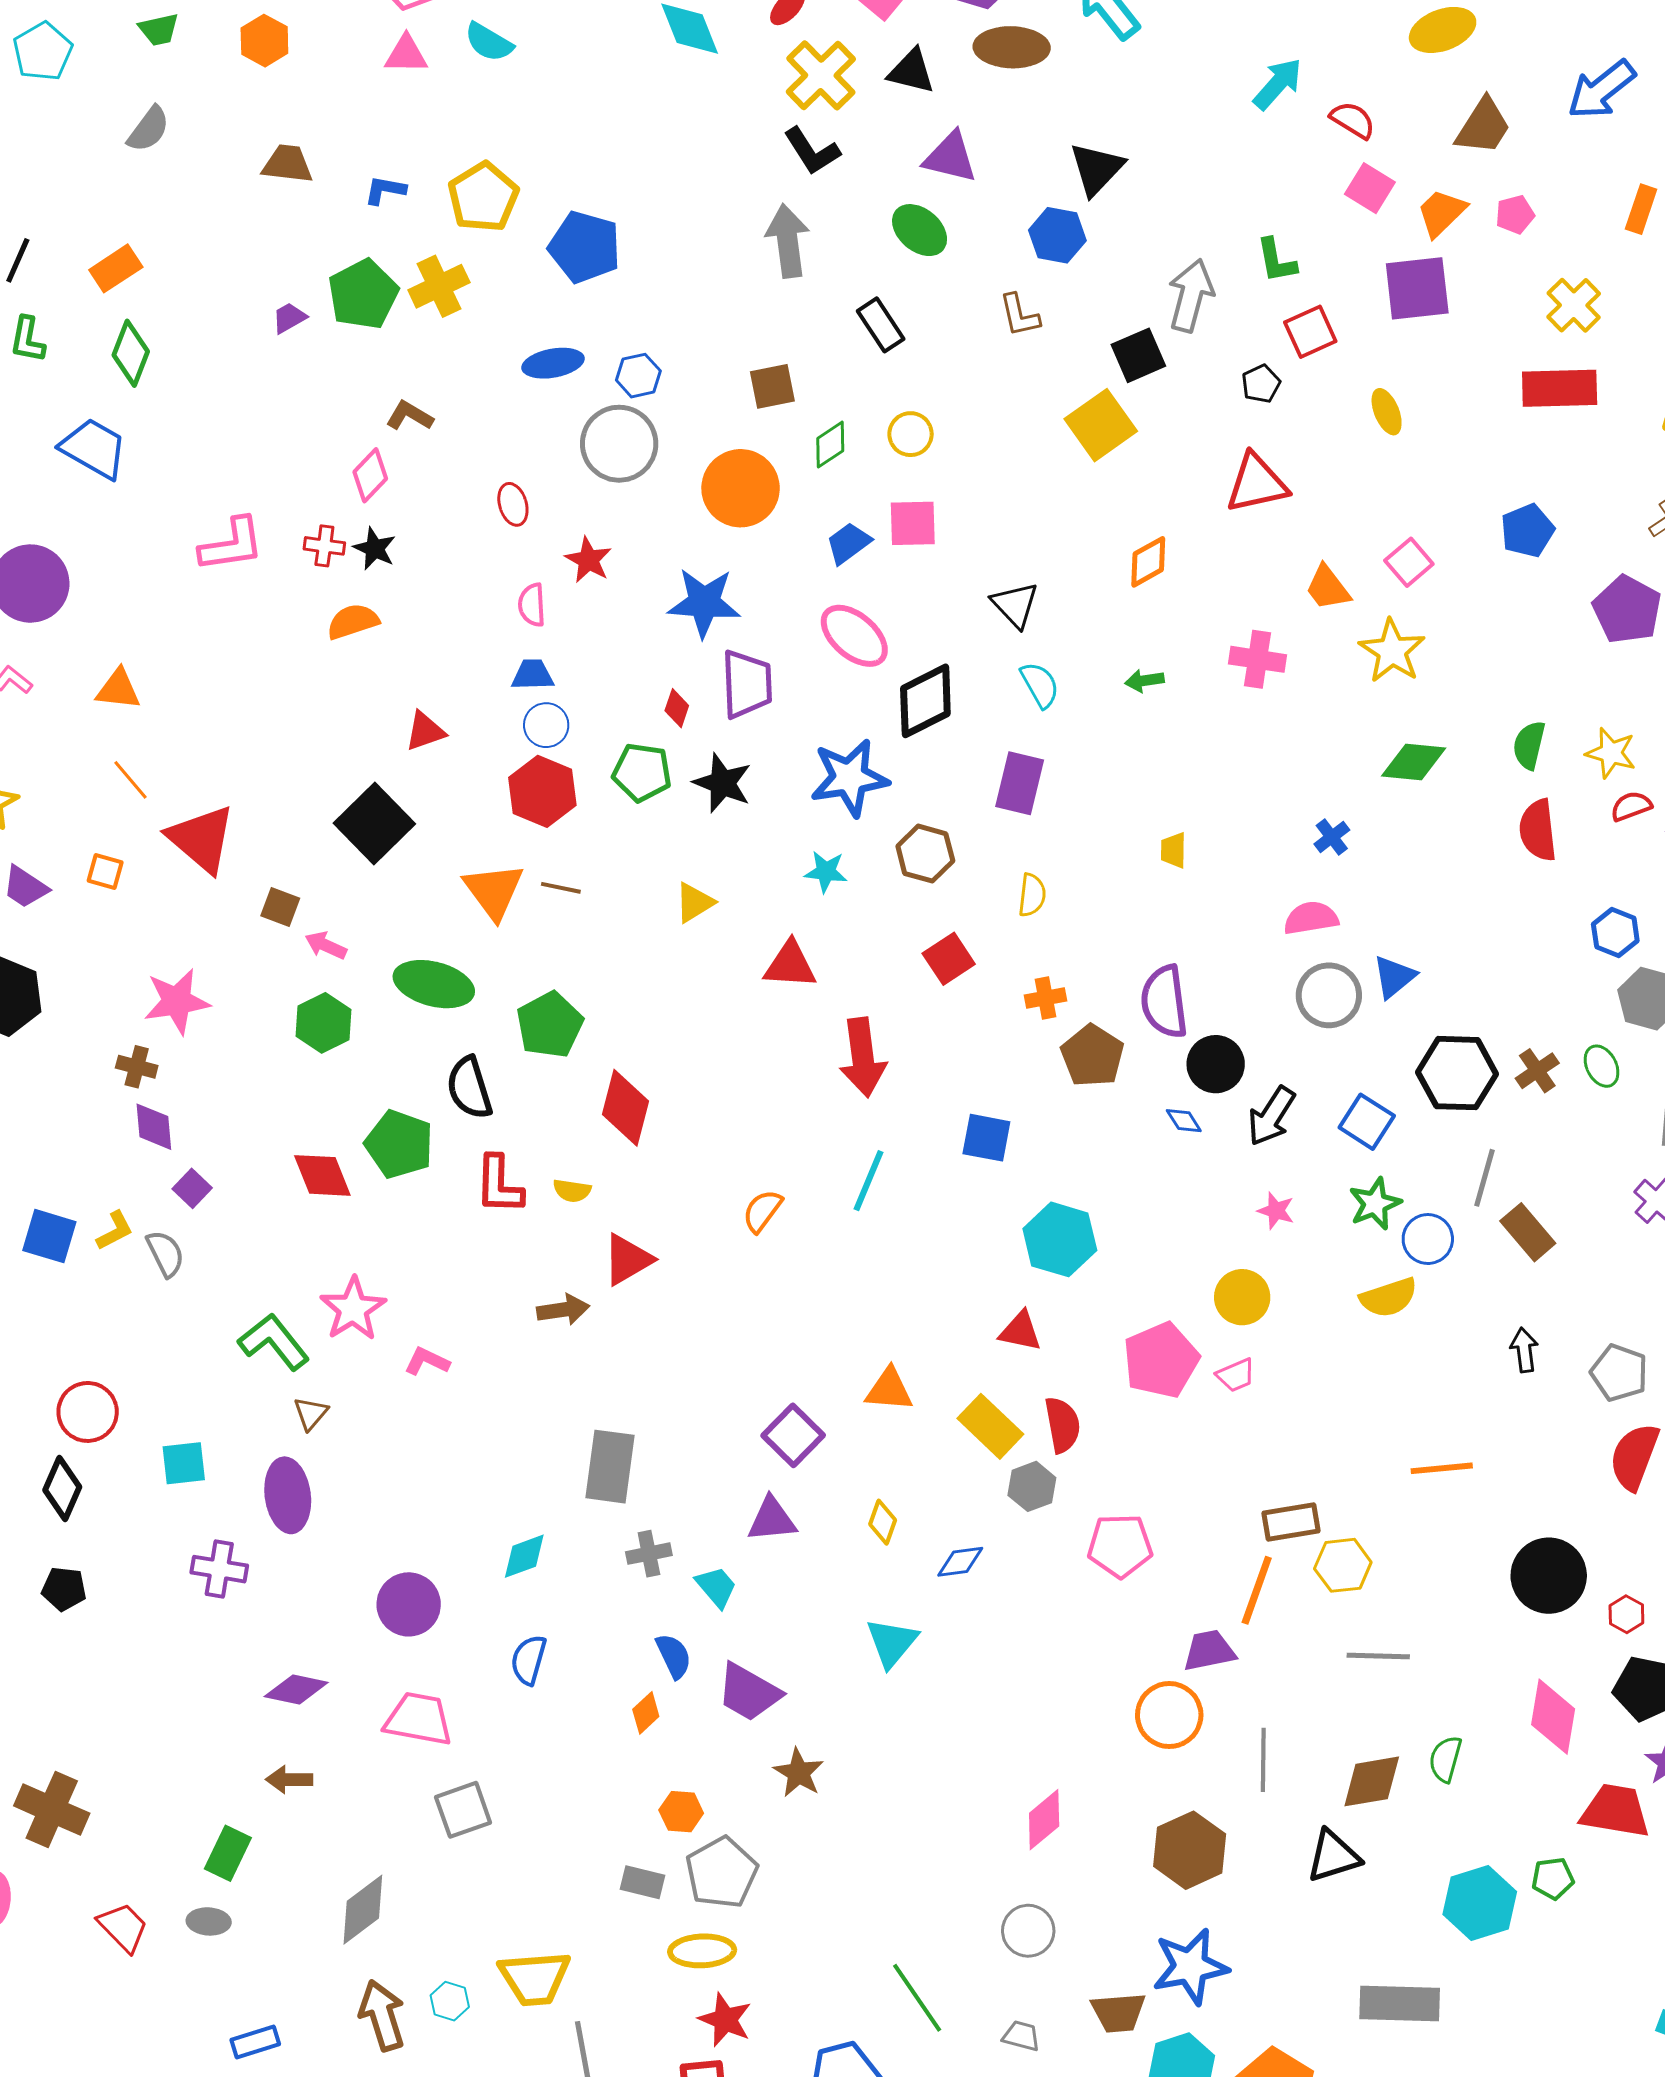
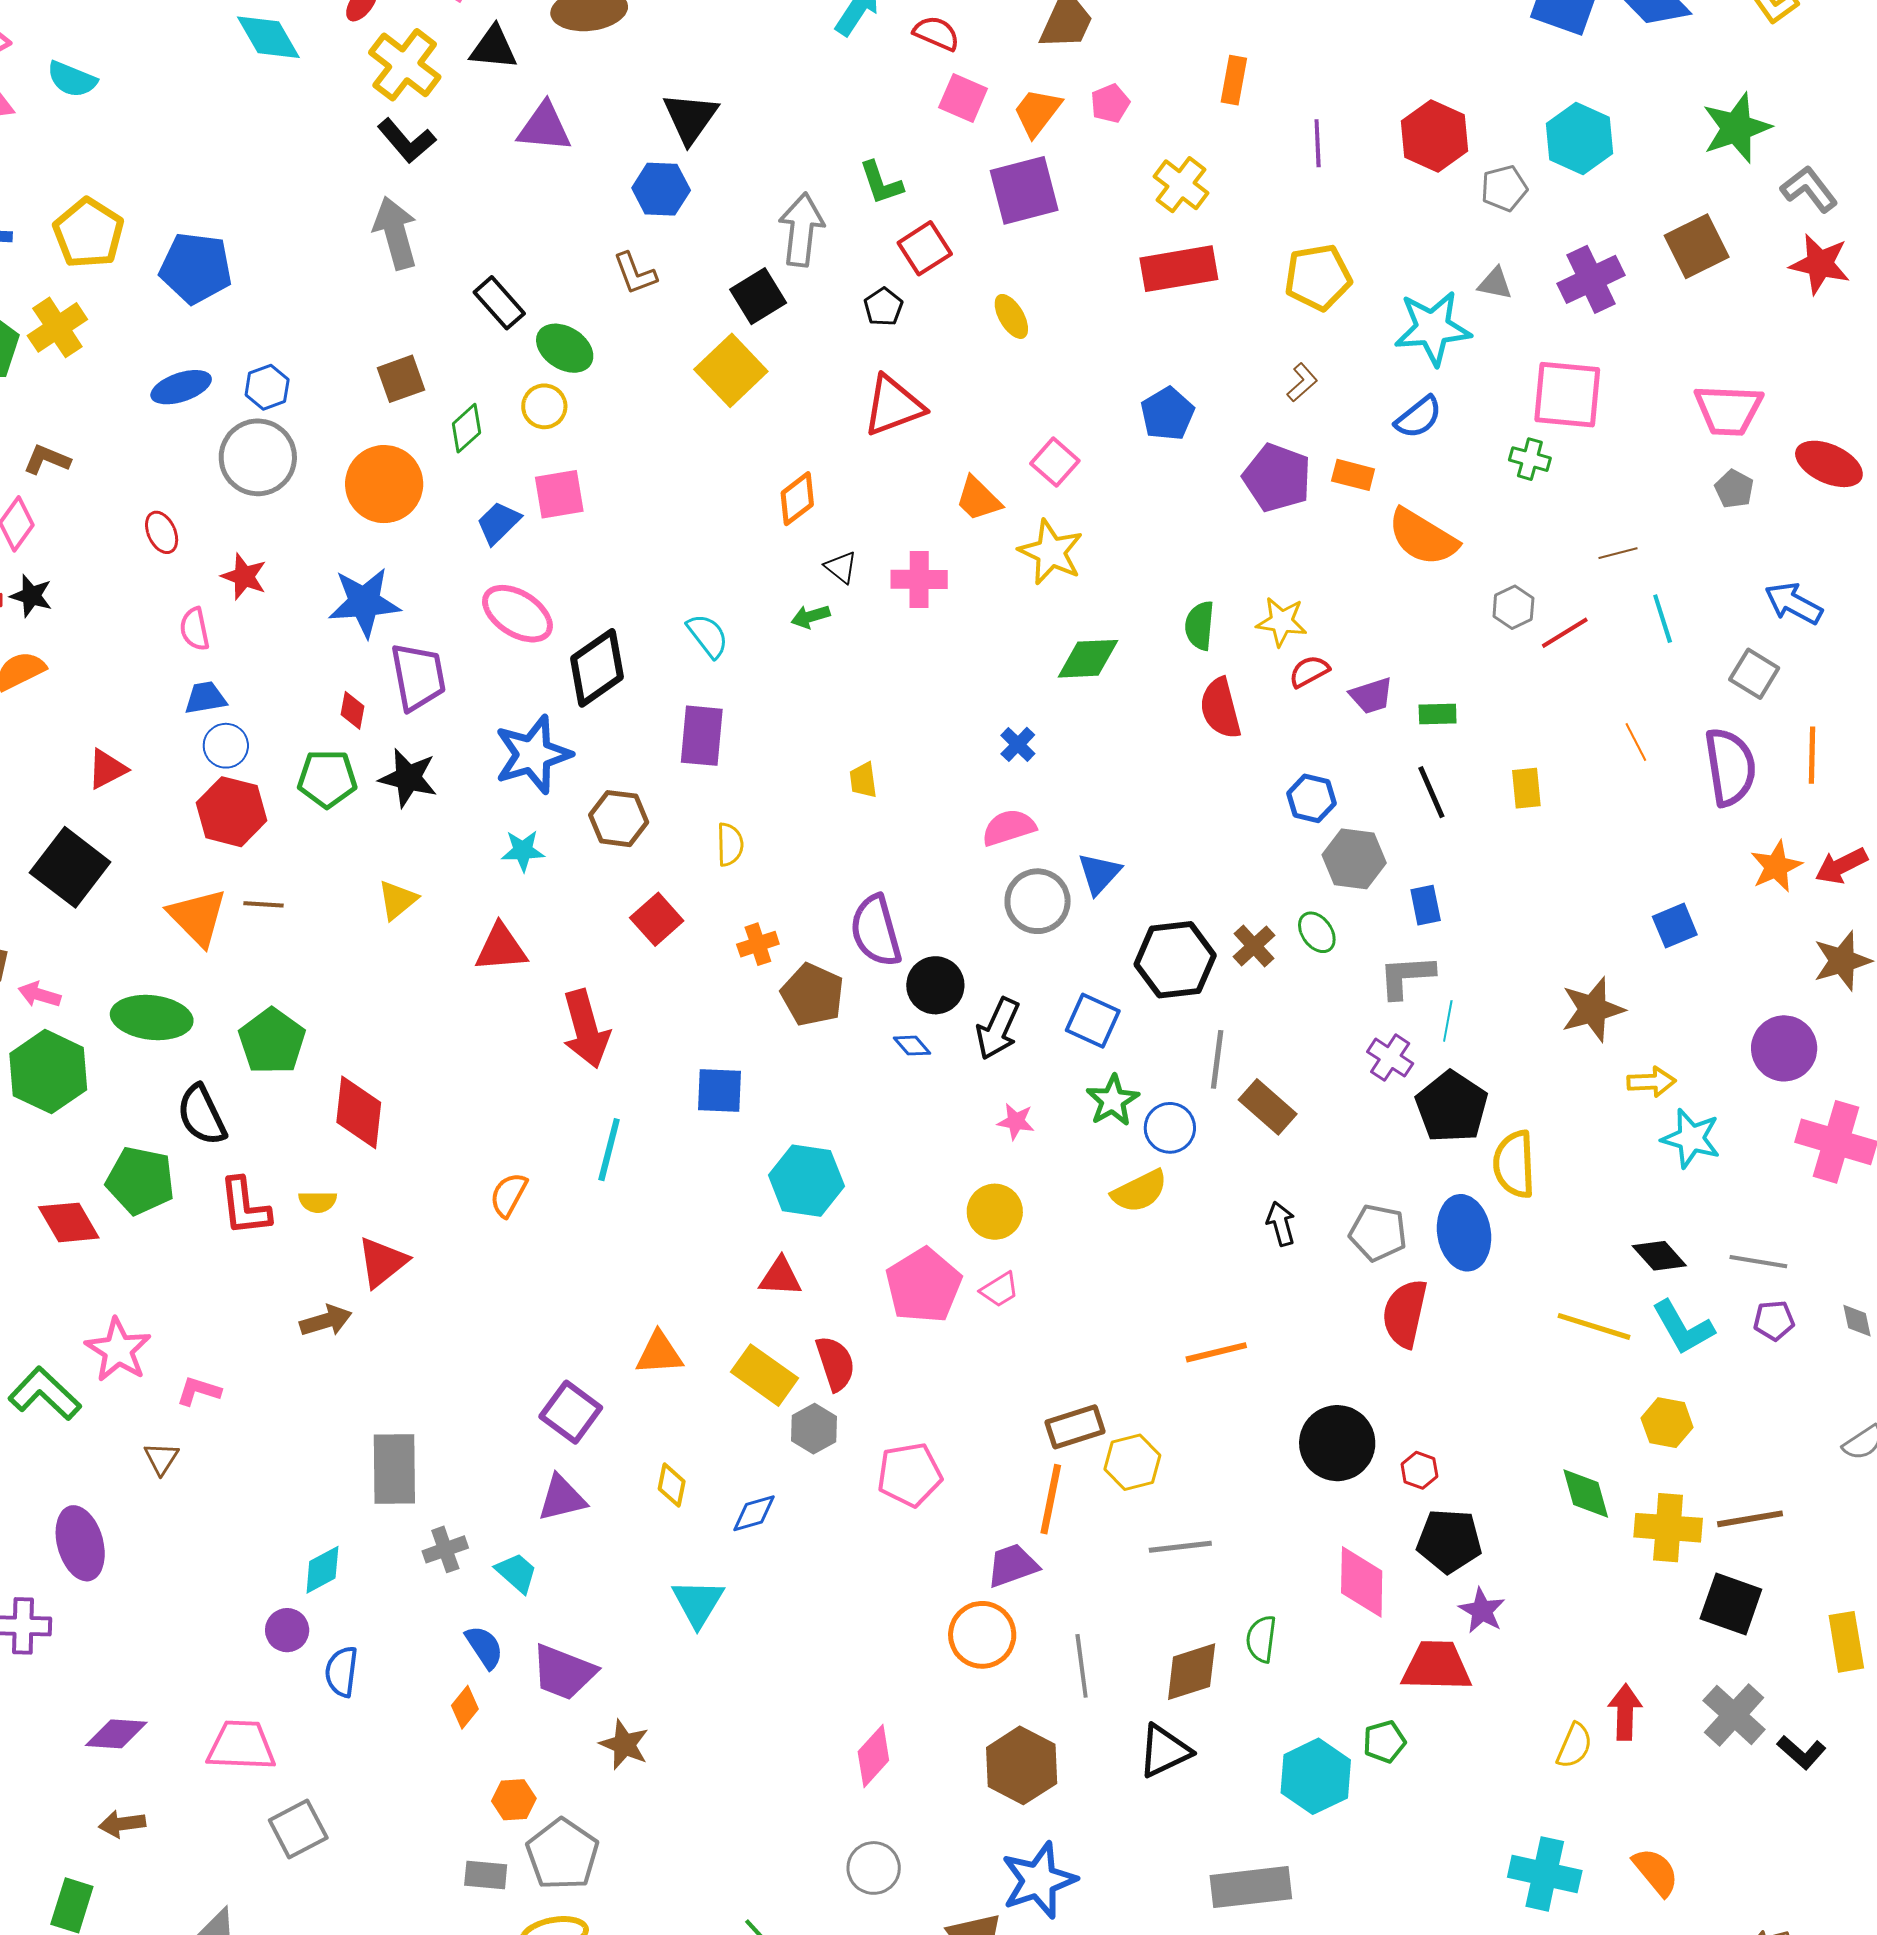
green ellipse: (920, 230) -> (565, 348), moved
black triangle: (1015, 605) -> (841, 567), moved, size x0.7
green hexagon: (323, 1023) -> (48, 1072), size x1.4
brown triangle: (311, 1413) -> (161, 1458), moved
purple circle: (409, 1604) -> (287, 1630), moved, size x0.7

